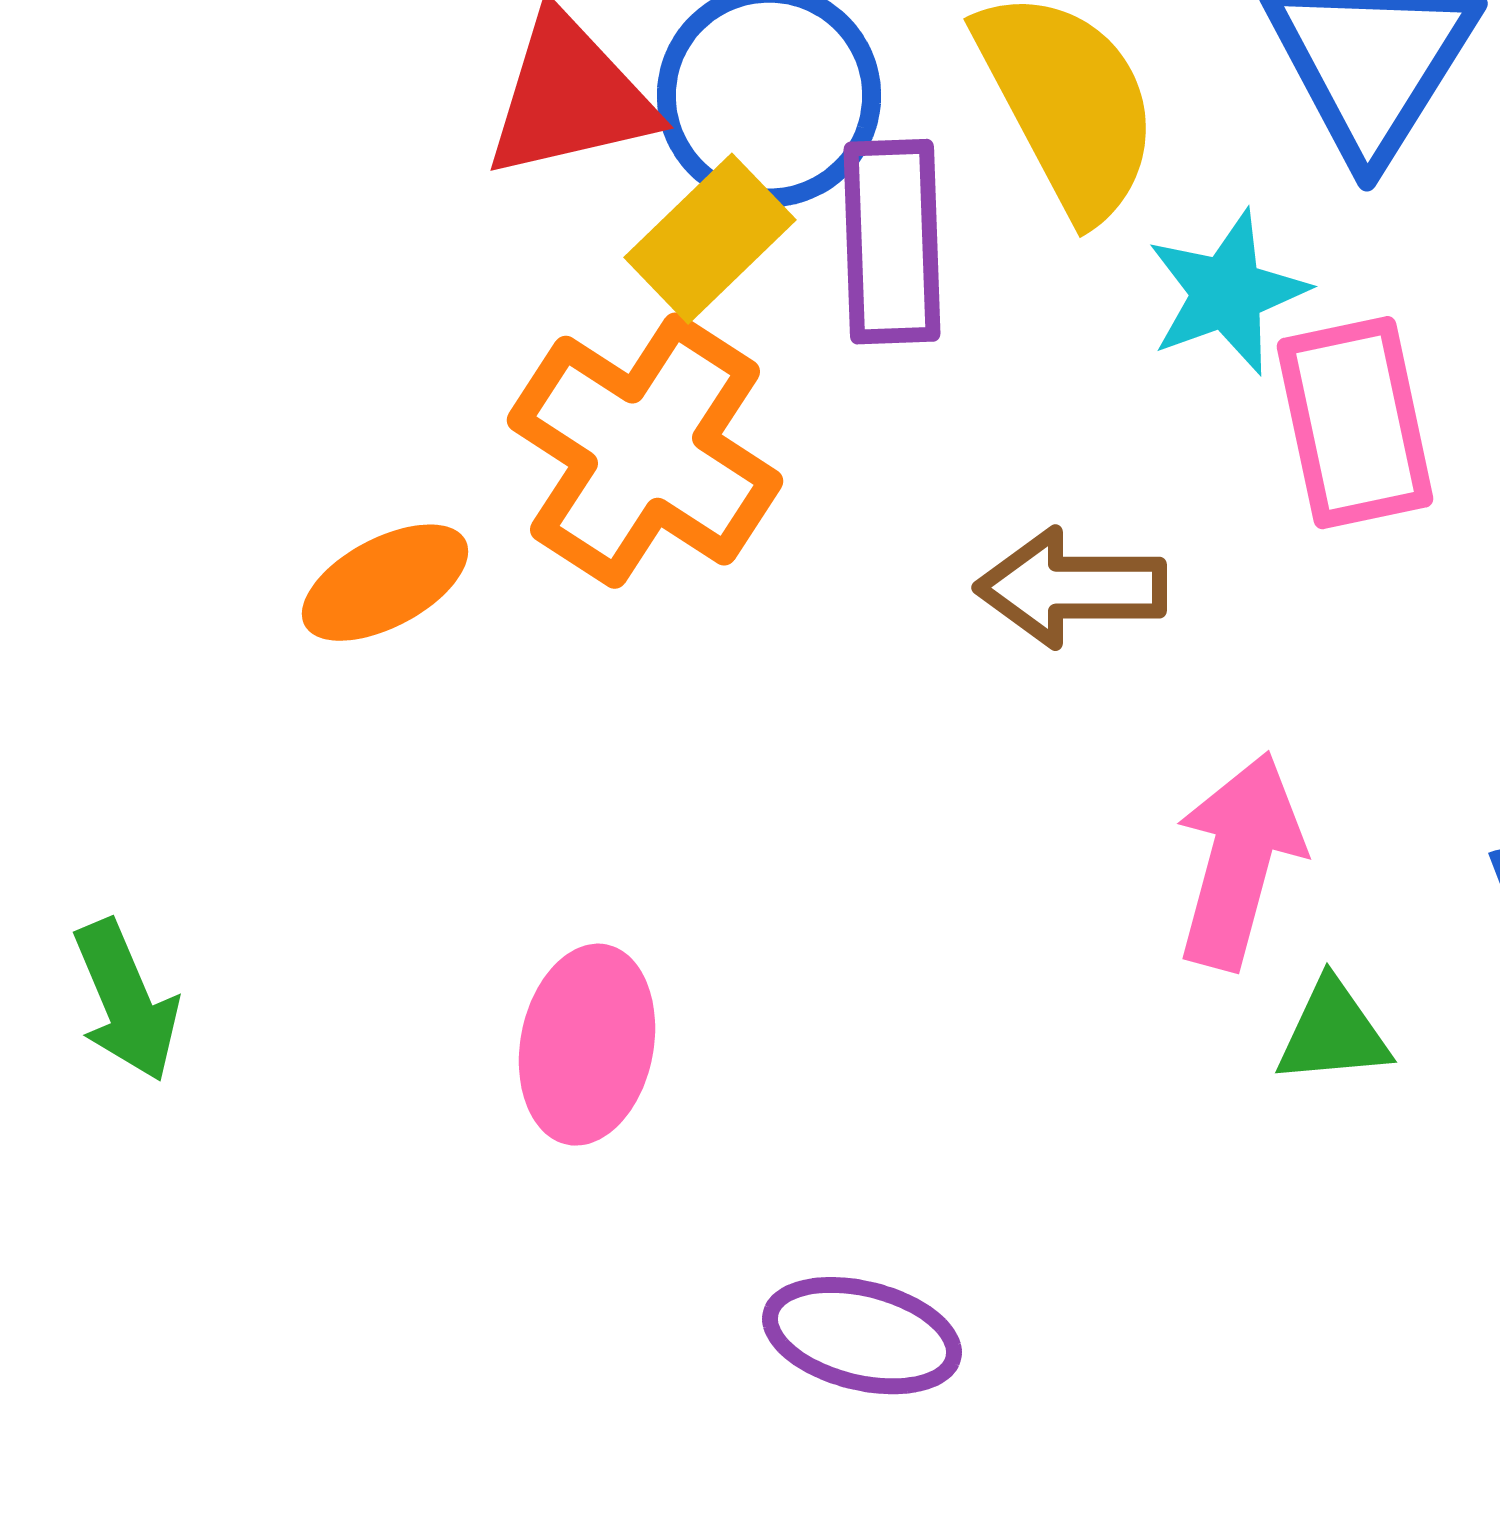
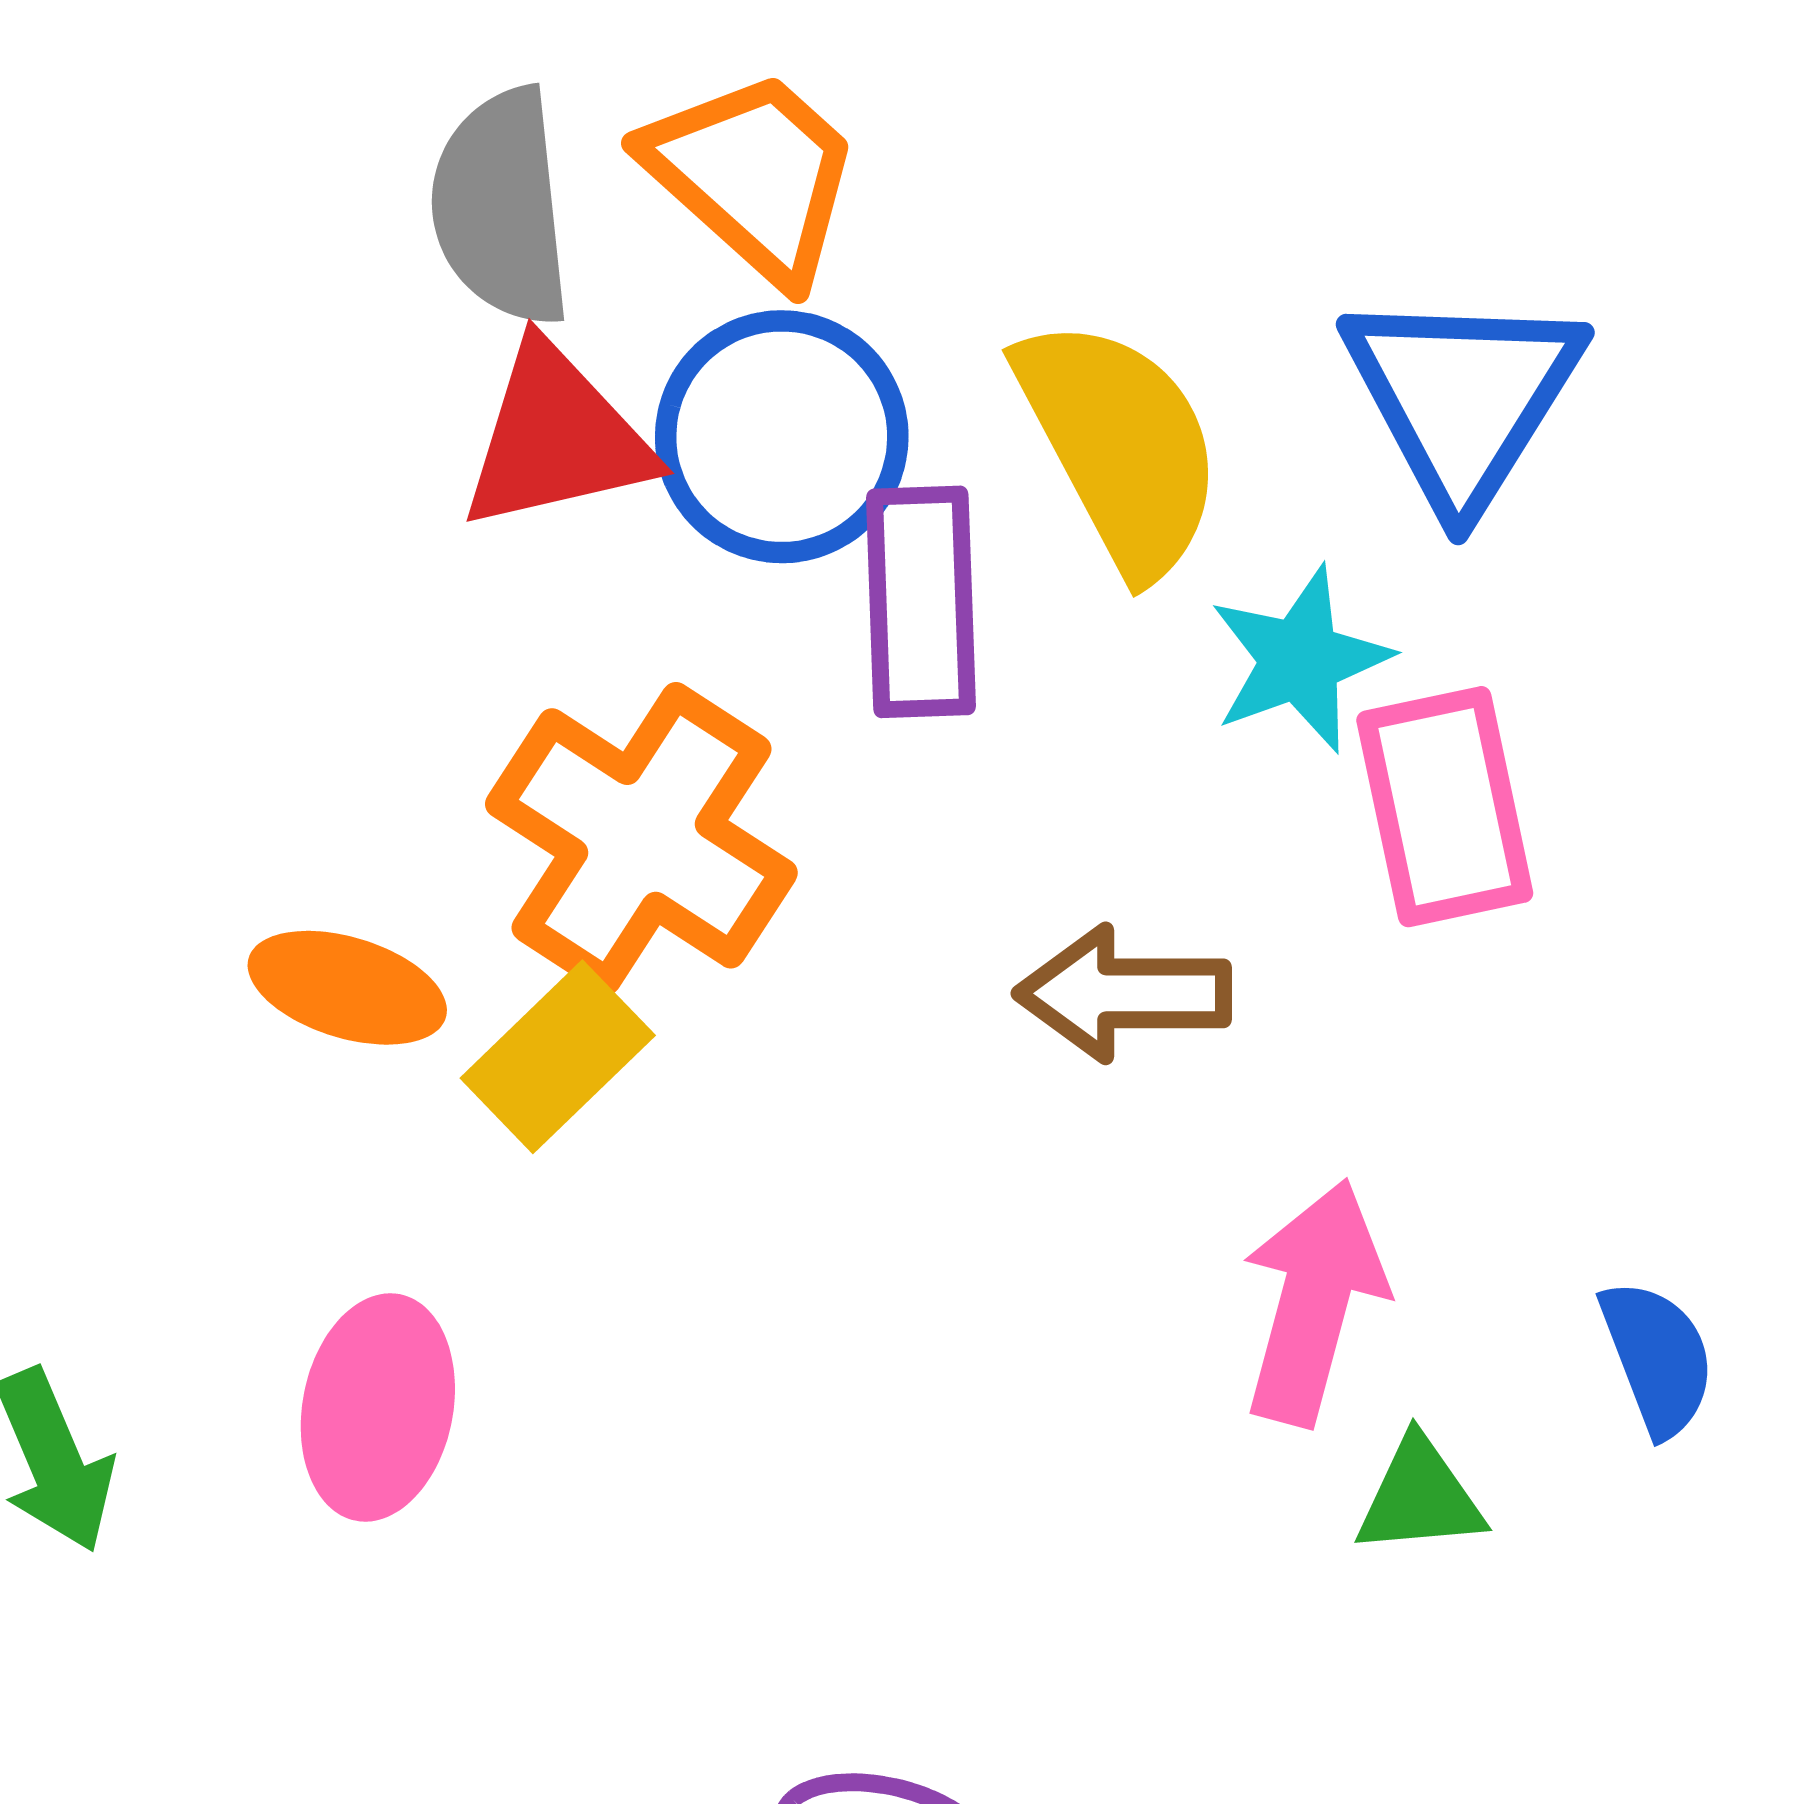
yellow rectangle: (710, 239) -> (558, 1057), moved
orange ellipse: (385, 583) -> (347, 988), turned 45
pink ellipse: (587, 1045) -> (378, 1407), moved

